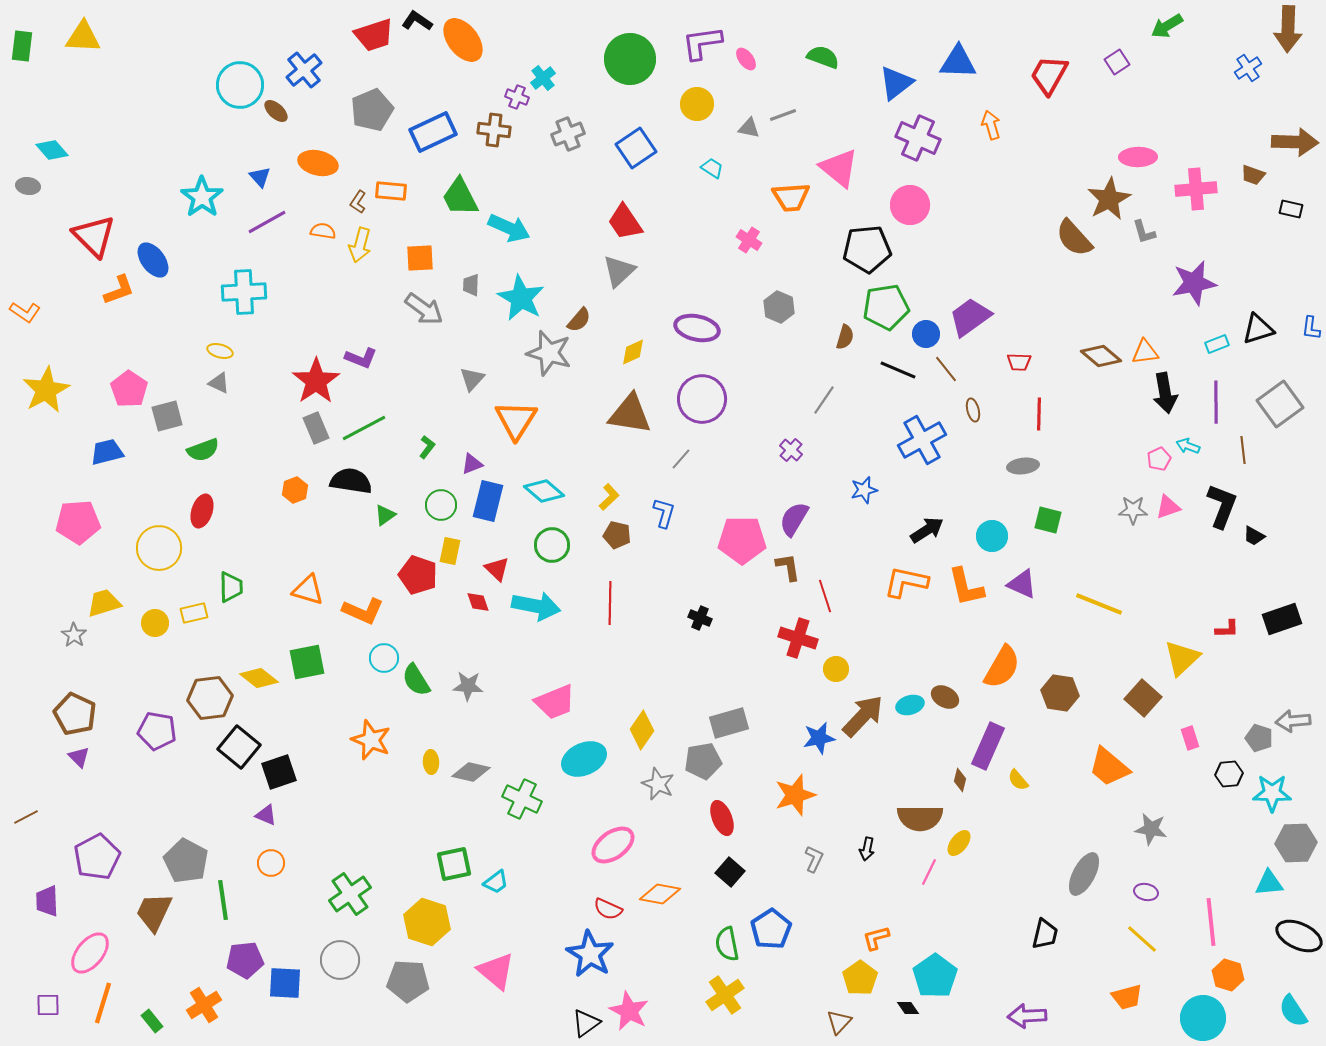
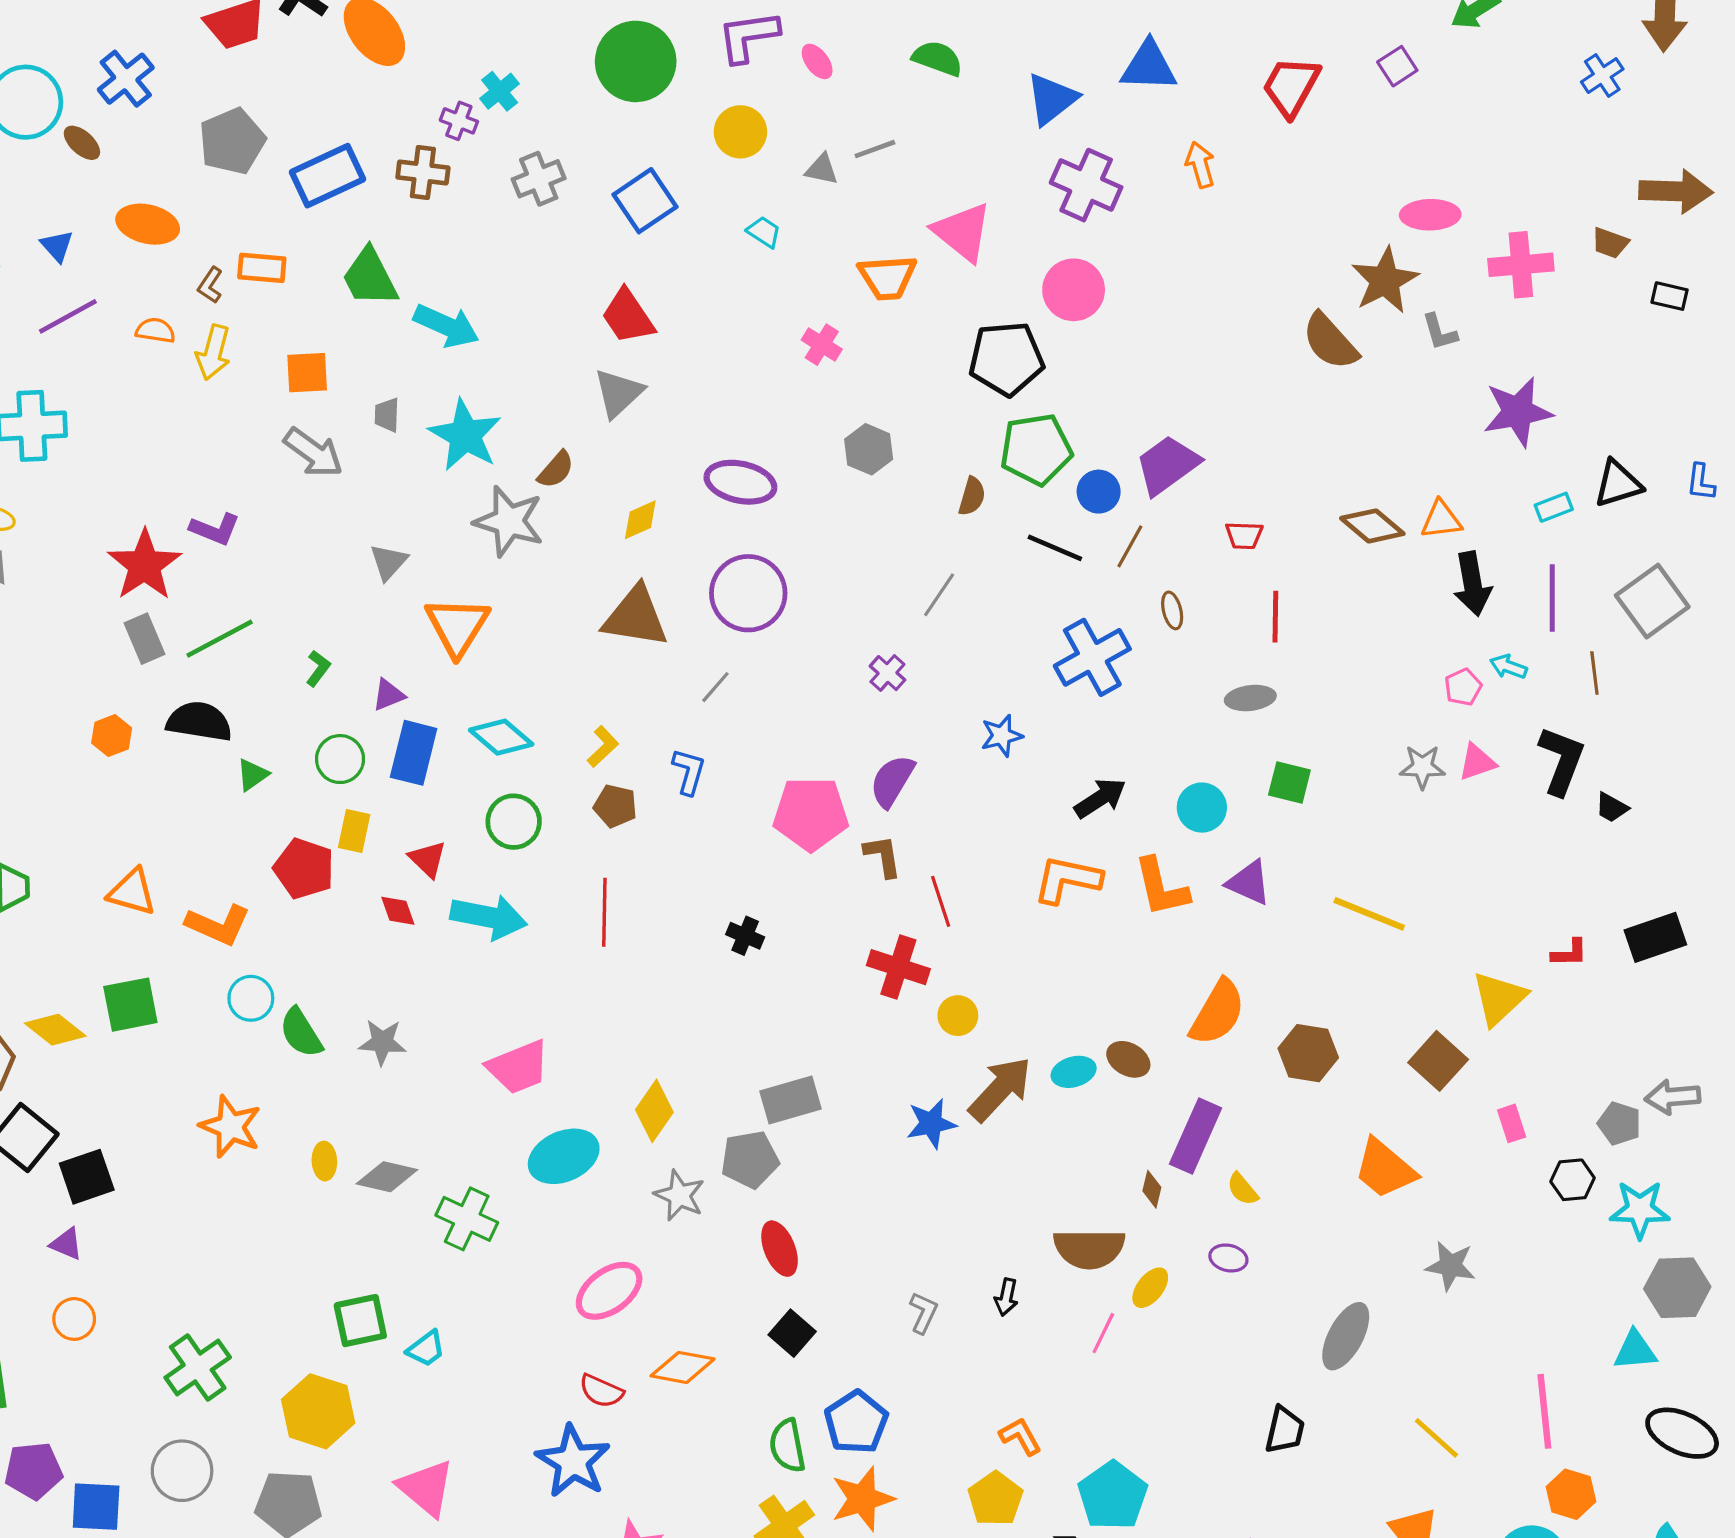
brown line: (946, 369) -> (1130, 546), turned 68
orange star: (795, 795) -> (862, 1499), moved
purple ellipse: (1146, 892) -> (1228, 1258), moved
orange L-shape: (876, 938) -> (1020, 1436), turned 76

